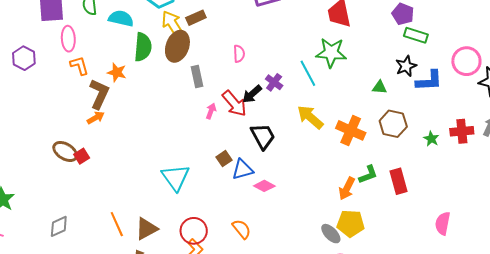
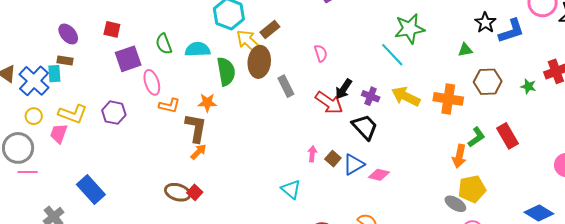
orange L-shape: (79, 66) -> (169, 106), turned 135
purple cross: (274, 82) -> (371, 96), moved
pink arrow: (211, 111) -> (312, 154), moved
cyan triangle: (176, 177) -> (291, 189), size x0.7

